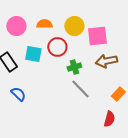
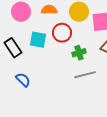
gray line: (80, 89) -> (85, 75), turned -60

